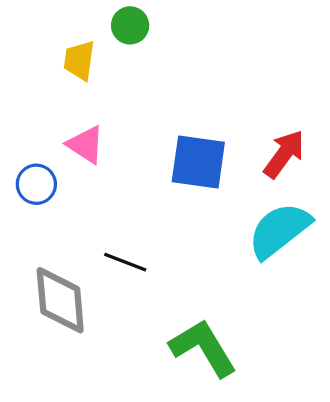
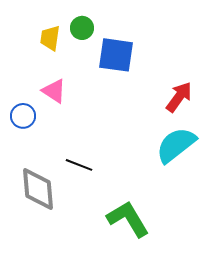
green circle: (130, 25) -> (82, 28), moved
blue square: (198, 162) -> (116, 55), moved

